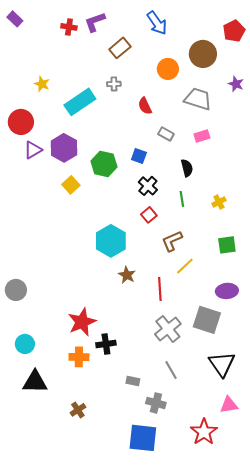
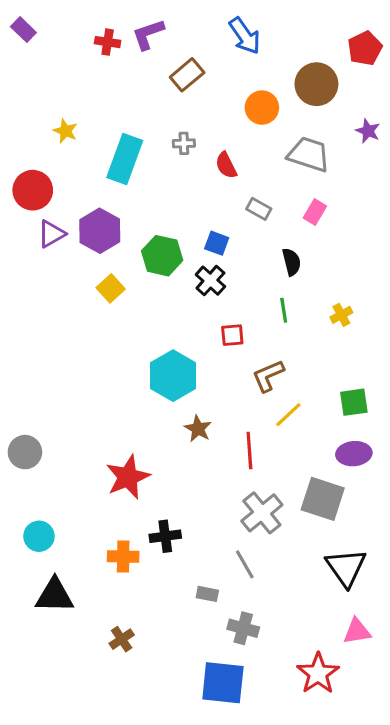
gray cross: (114, 84) -> (184, 143), moved
cyan rectangle: (80, 102) -> (125, 159), turned -36
pink rectangle: (202, 136) -> (315, 212), turned -42
black cross: (148, 186) -> (210, 281), moved
red square: (149, 215) -> (232, 335), turned 35
green square: (227, 245) -> (354, 402), moved
red star: (82, 322) -> (128, 477), moved
gray line: (171, 370) -> (245, 564), moved

